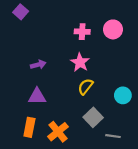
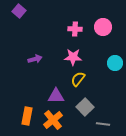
pink star: (80, 62) -> (73, 57), turned -30
cyan circle: (123, 95) -> (115, 63), moved
purple triangle: (37, 96) -> (56, 96), moved

